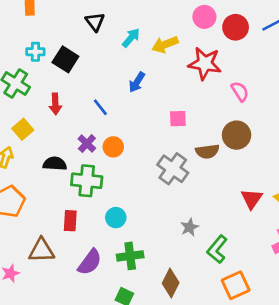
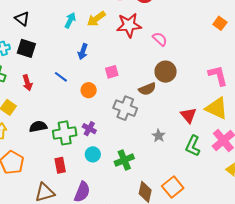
black triangle: (95, 22) -> (22, 19), moved
pink square: (178, 119) -> (112, 72), moved
purple cross: (87, 144) -> (89, 129), moved
orange circle: (113, 147) -> (89, 90), moved
gray star: (190, 227) -> (159, 136), moved
green L-shape: (217, 249) -> (193, 146), moved
green cross: (130, 256) -> (124, 160), moved
orange square: (236, 285) -> (173, 187), moved

